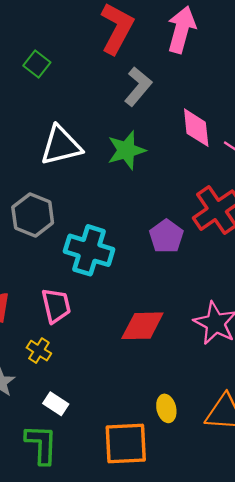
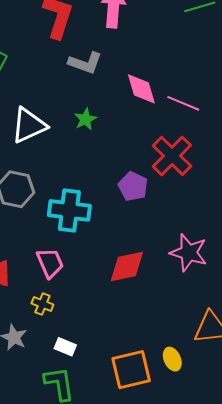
gray L-shape: (138, 86) -> (85, 63), turned 80
green star: (126, 150) -> (85, 119), size x0.7
yellow ellipse: (166, 408) -> (172, 359), moved

